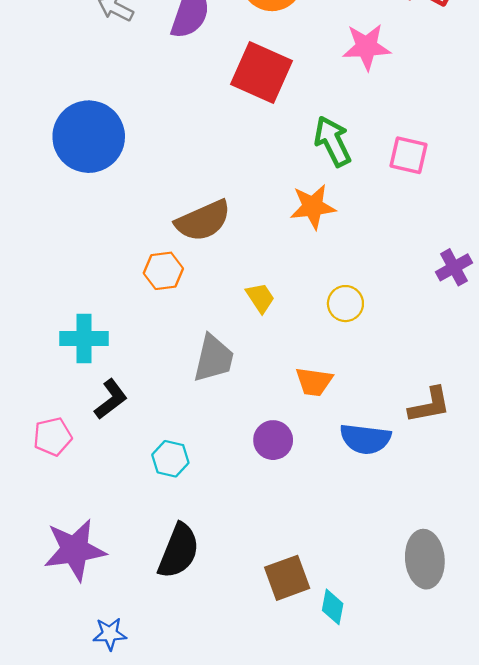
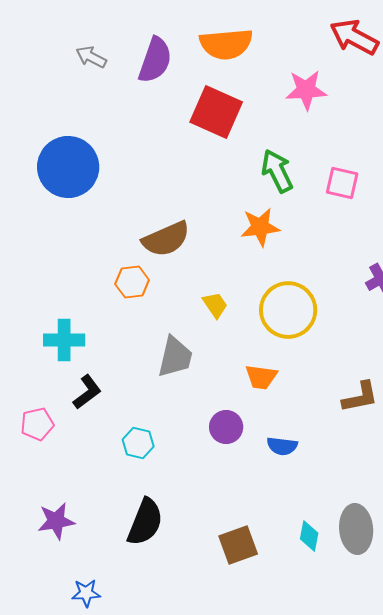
yellow circle: (345, 304) -> (288, 310), size x1.8
blue semicircle: (365, 439) -> (282, 446), moved, size x0.7
purple star: (75, 550) -> (56, 521), size x0.7
cyan diamond: (333, 607) -> (309, 536), moved

